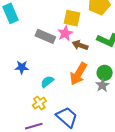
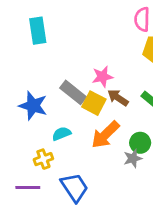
yellow square: (72, 18) -> (94, 103), moved
gray rectangle: (45, 36) -> (73, 92), moved
blue star: (22, 67) -> (33, 106), size x1.5

